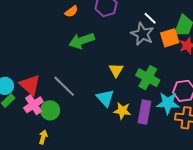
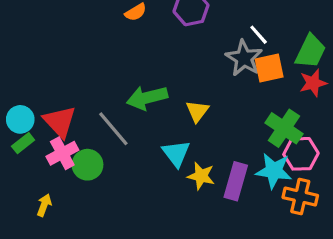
orange square: (170, 38) -> (269, 68), moved
green arrow: (82, 41) -> (147, 98), moved
green cross: (148, 78) -> (284, 128), moved
yellow arrow: (43, 137) -> (44, 205), moved

